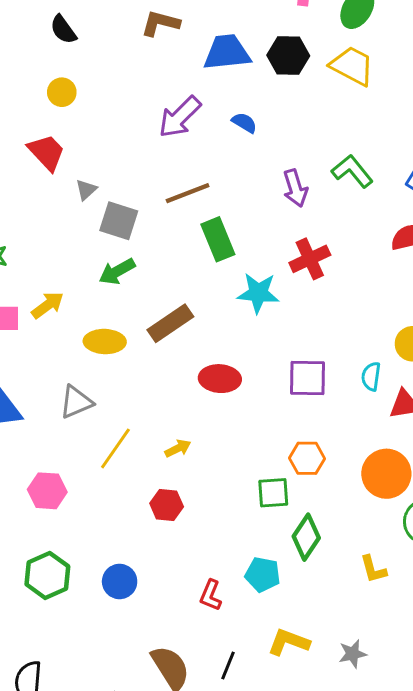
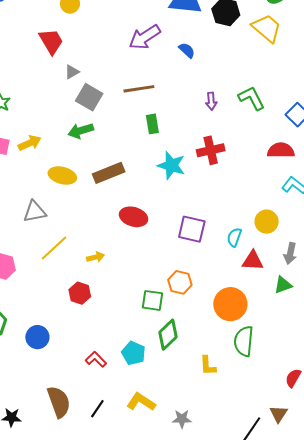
purple arrow: (295, 188) -> (211, 101), size x0.7
green rectangle: (218, 239) -> (152, 124), size x0.7
red L-shape: (211, 595) -> (96, 359), turned 100

